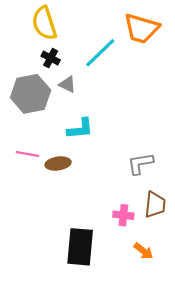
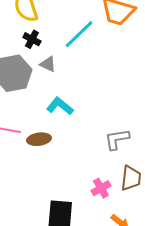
cyan L-shape: (80, 129) -> (60, 106), turned -136
pink cross: (123, 215) -> (101, 188), turned -36

